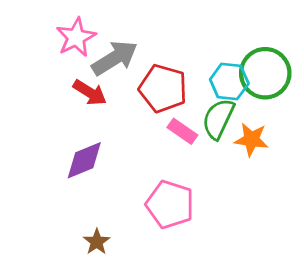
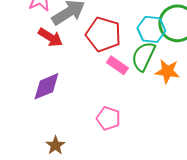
pink pentagon: (170, 204) -> (108, 118), size x0.7

